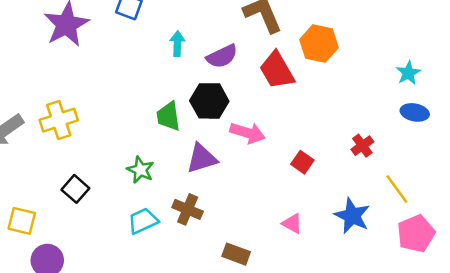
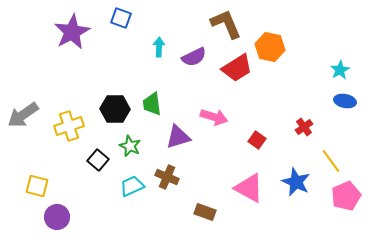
red trapezoid: (277, 70) -> (237, 68), turned -92
black hexagon: (209, 101) -> (115, 109), moved
yellow cross: (59, 120) -> (69, 126), moved
black square: (75, 189) -> (98, 160), moved
pink triangle: (292, 223) -> (249, 188), size x1.8

